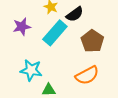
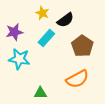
cyan rectangle: (55, 33) -> (46, 38), size x0.7
cyan star: (31, 70) -> (19, 59), moved

